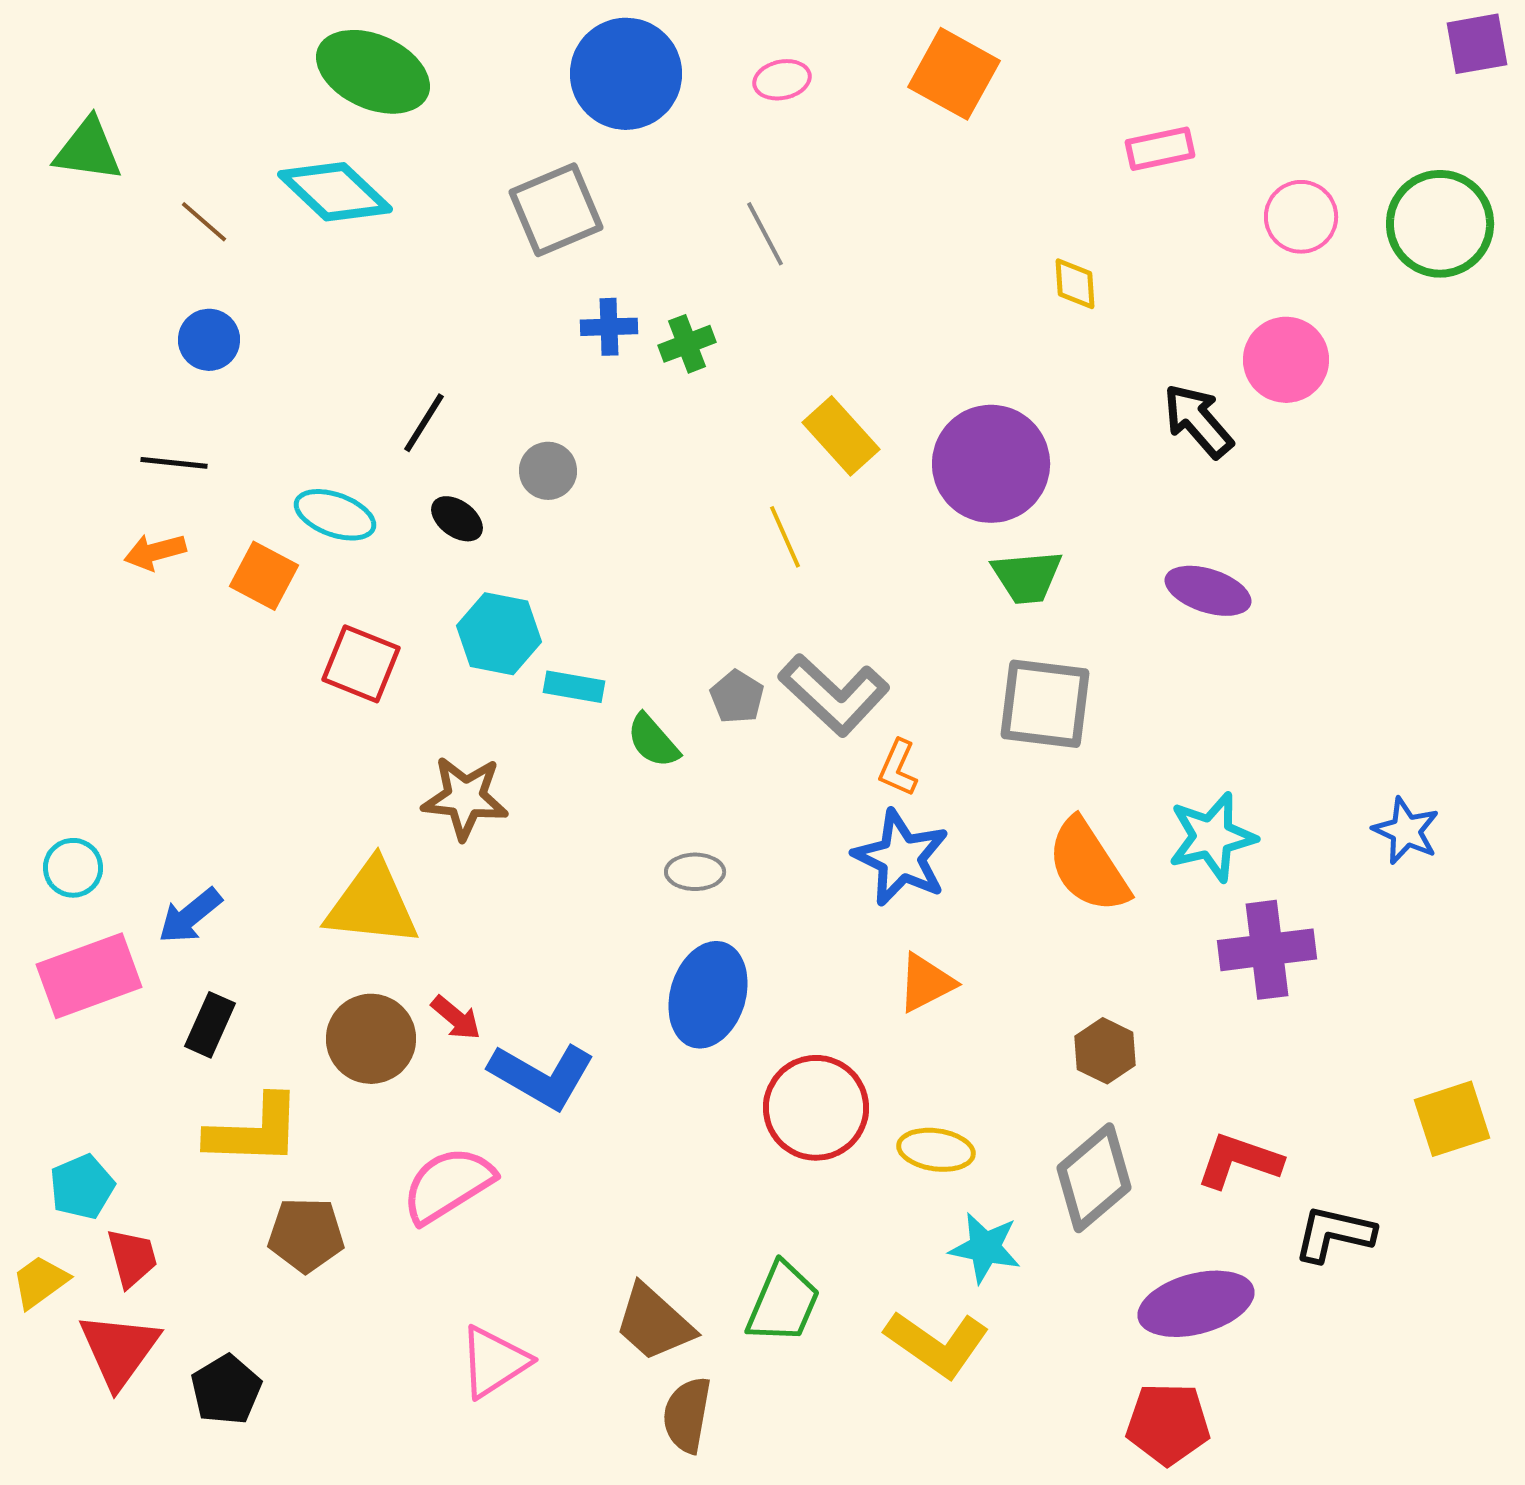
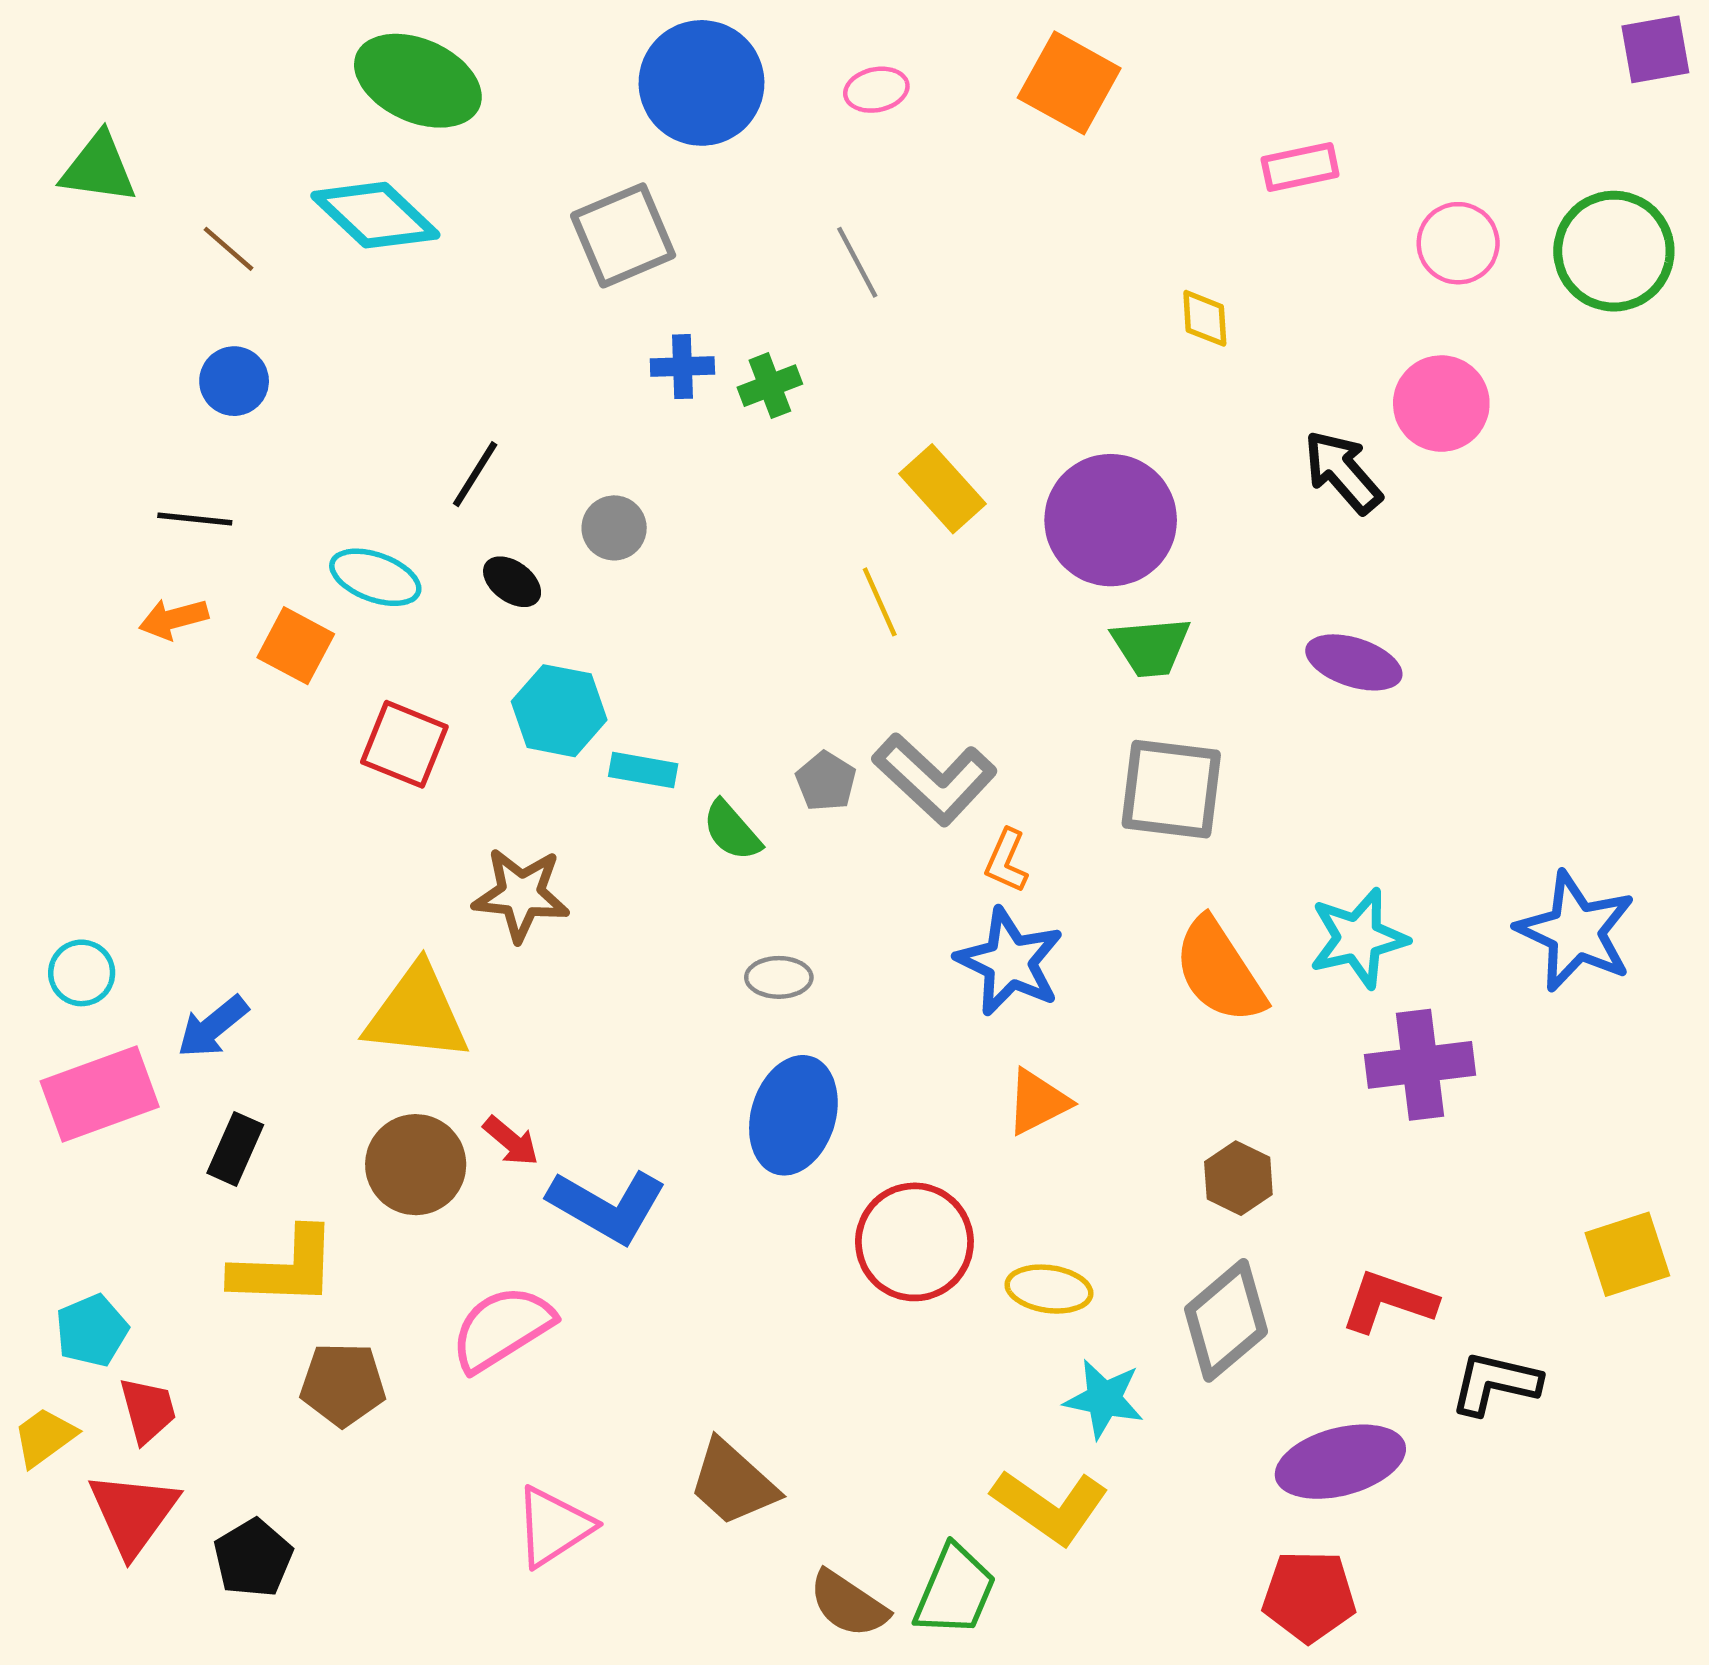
blue star: (1406, 831) -> (1576, 931), size x1.6
green trapezoid: (783, 1303) -> (955, 1591), moved
brown semicircle: (687, 1415) -> (848, 1604), moved, turned -66

